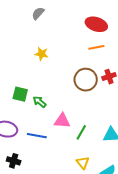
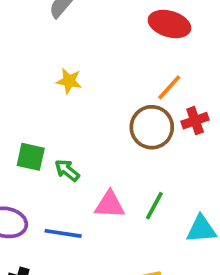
orange line: (96, 47) -> (169, 87), moved, turned -35
green line: (81, 132) -> (154, 206), moved

